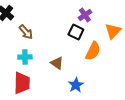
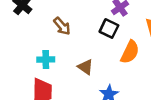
brown arrow: (26, 32) -> (62, 26), moved

